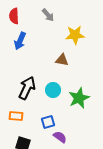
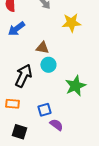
blue arrow: (20, 41) -> (16, 29), turned 30
brown triangle: (62, 60) -> (42, 48), moved
cyan circle: (53, 90) -> (48, 65), moved

